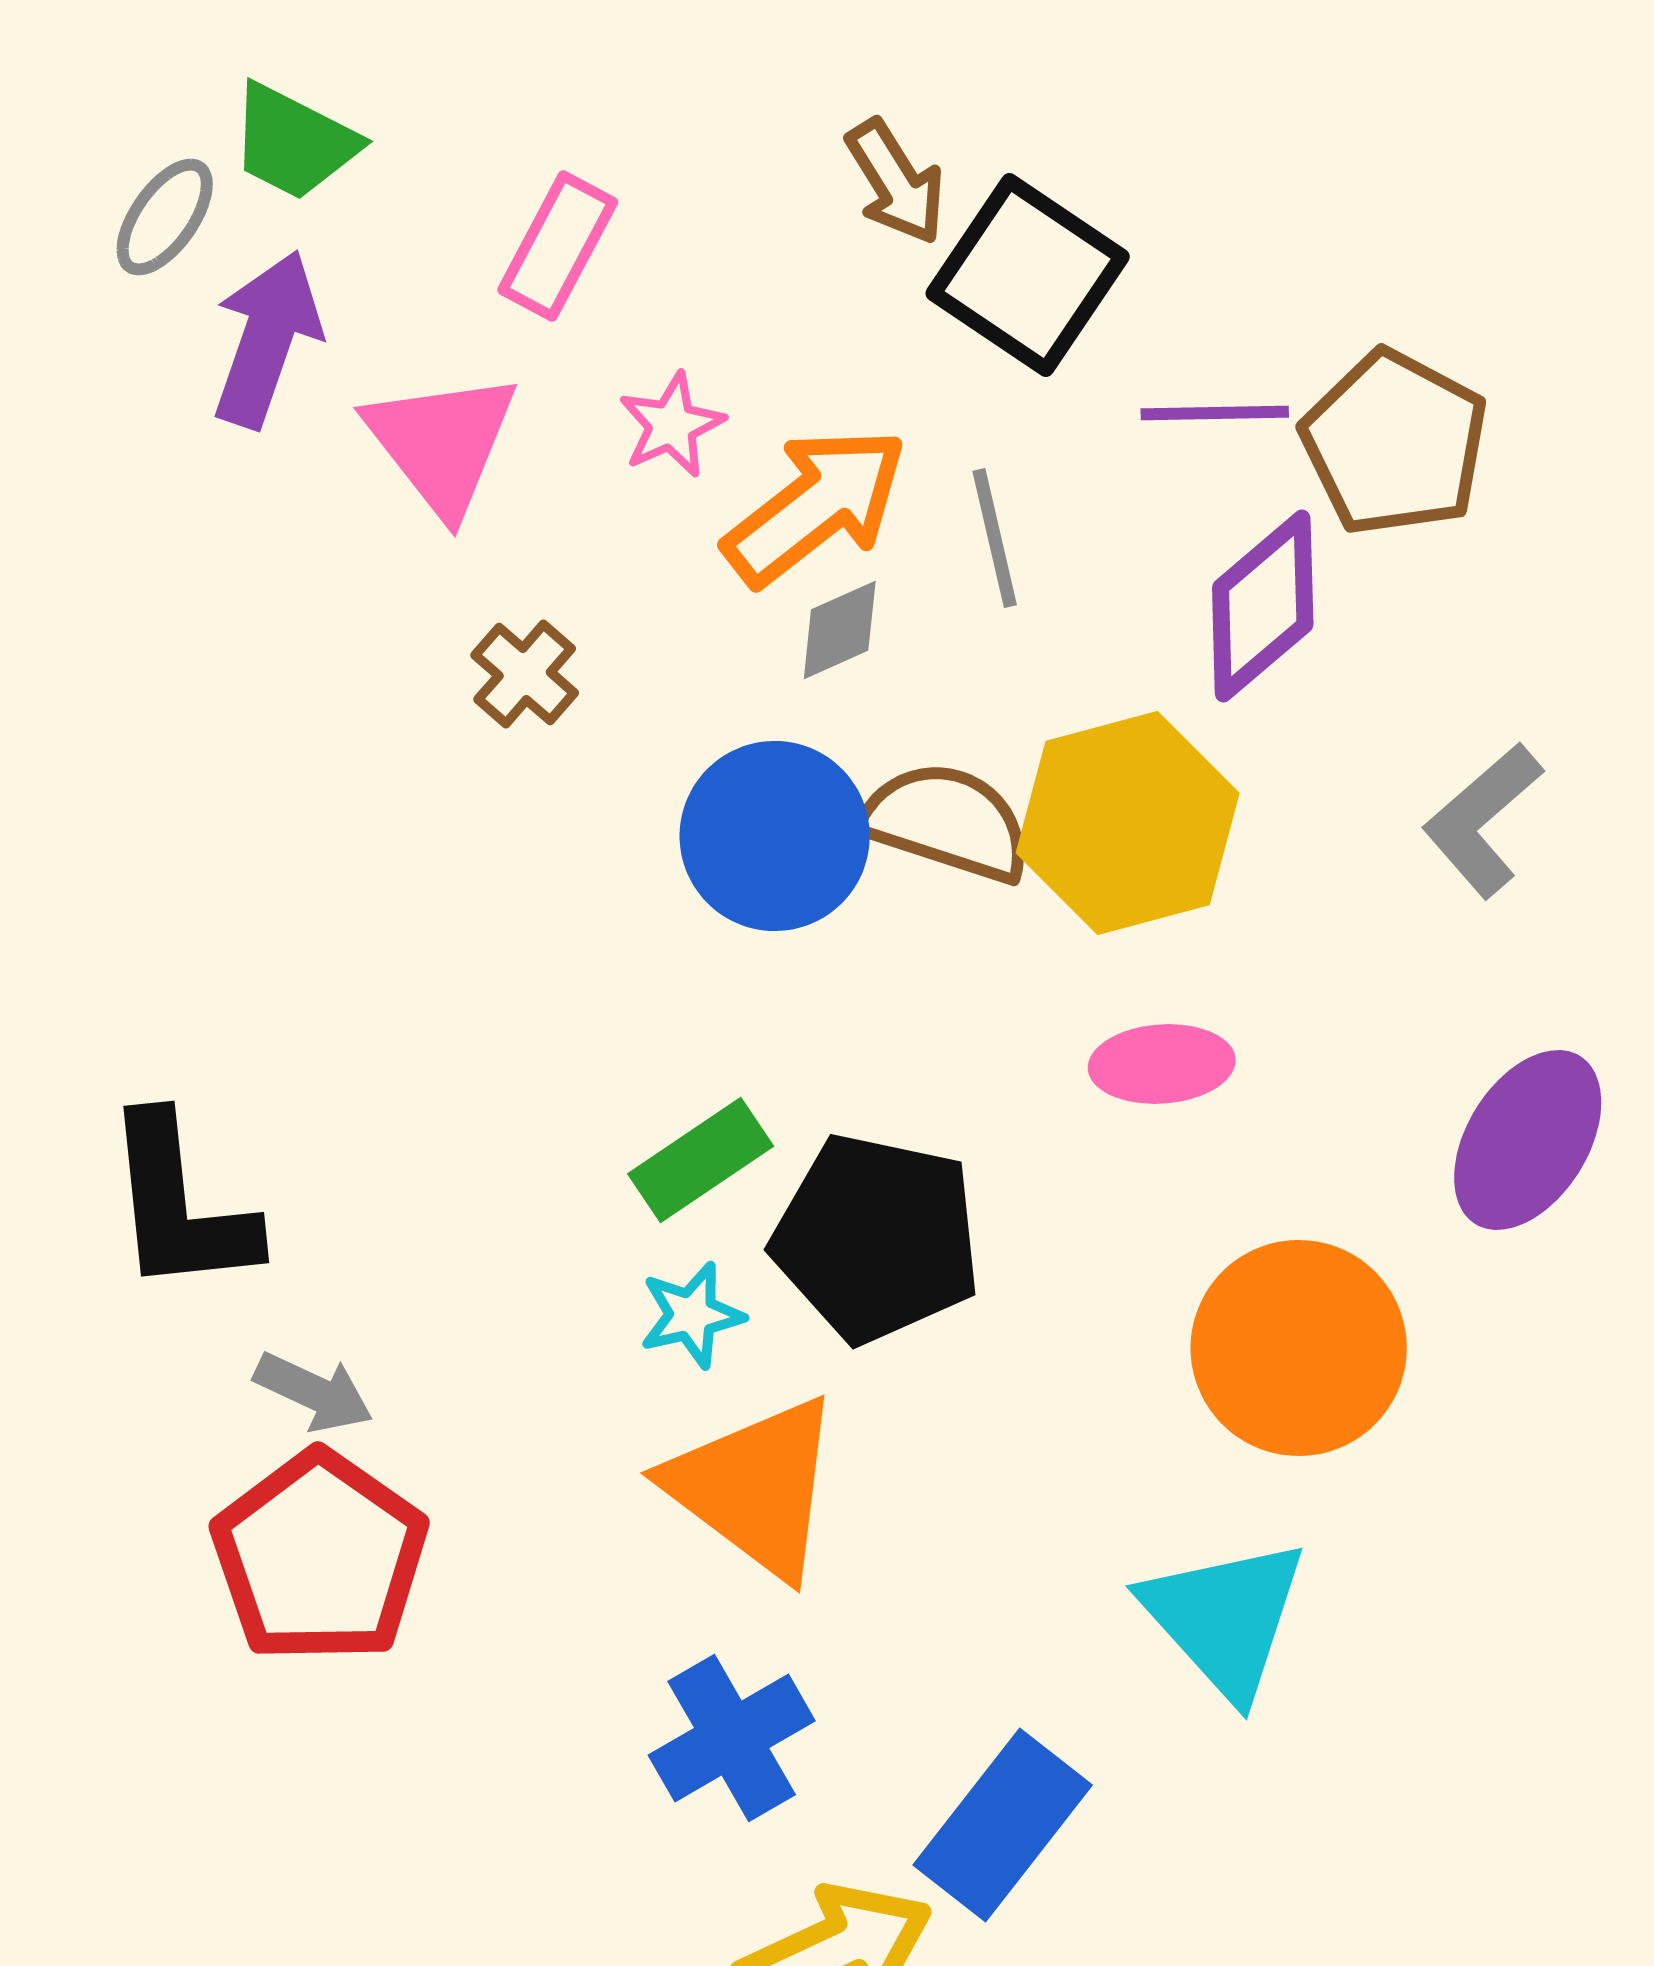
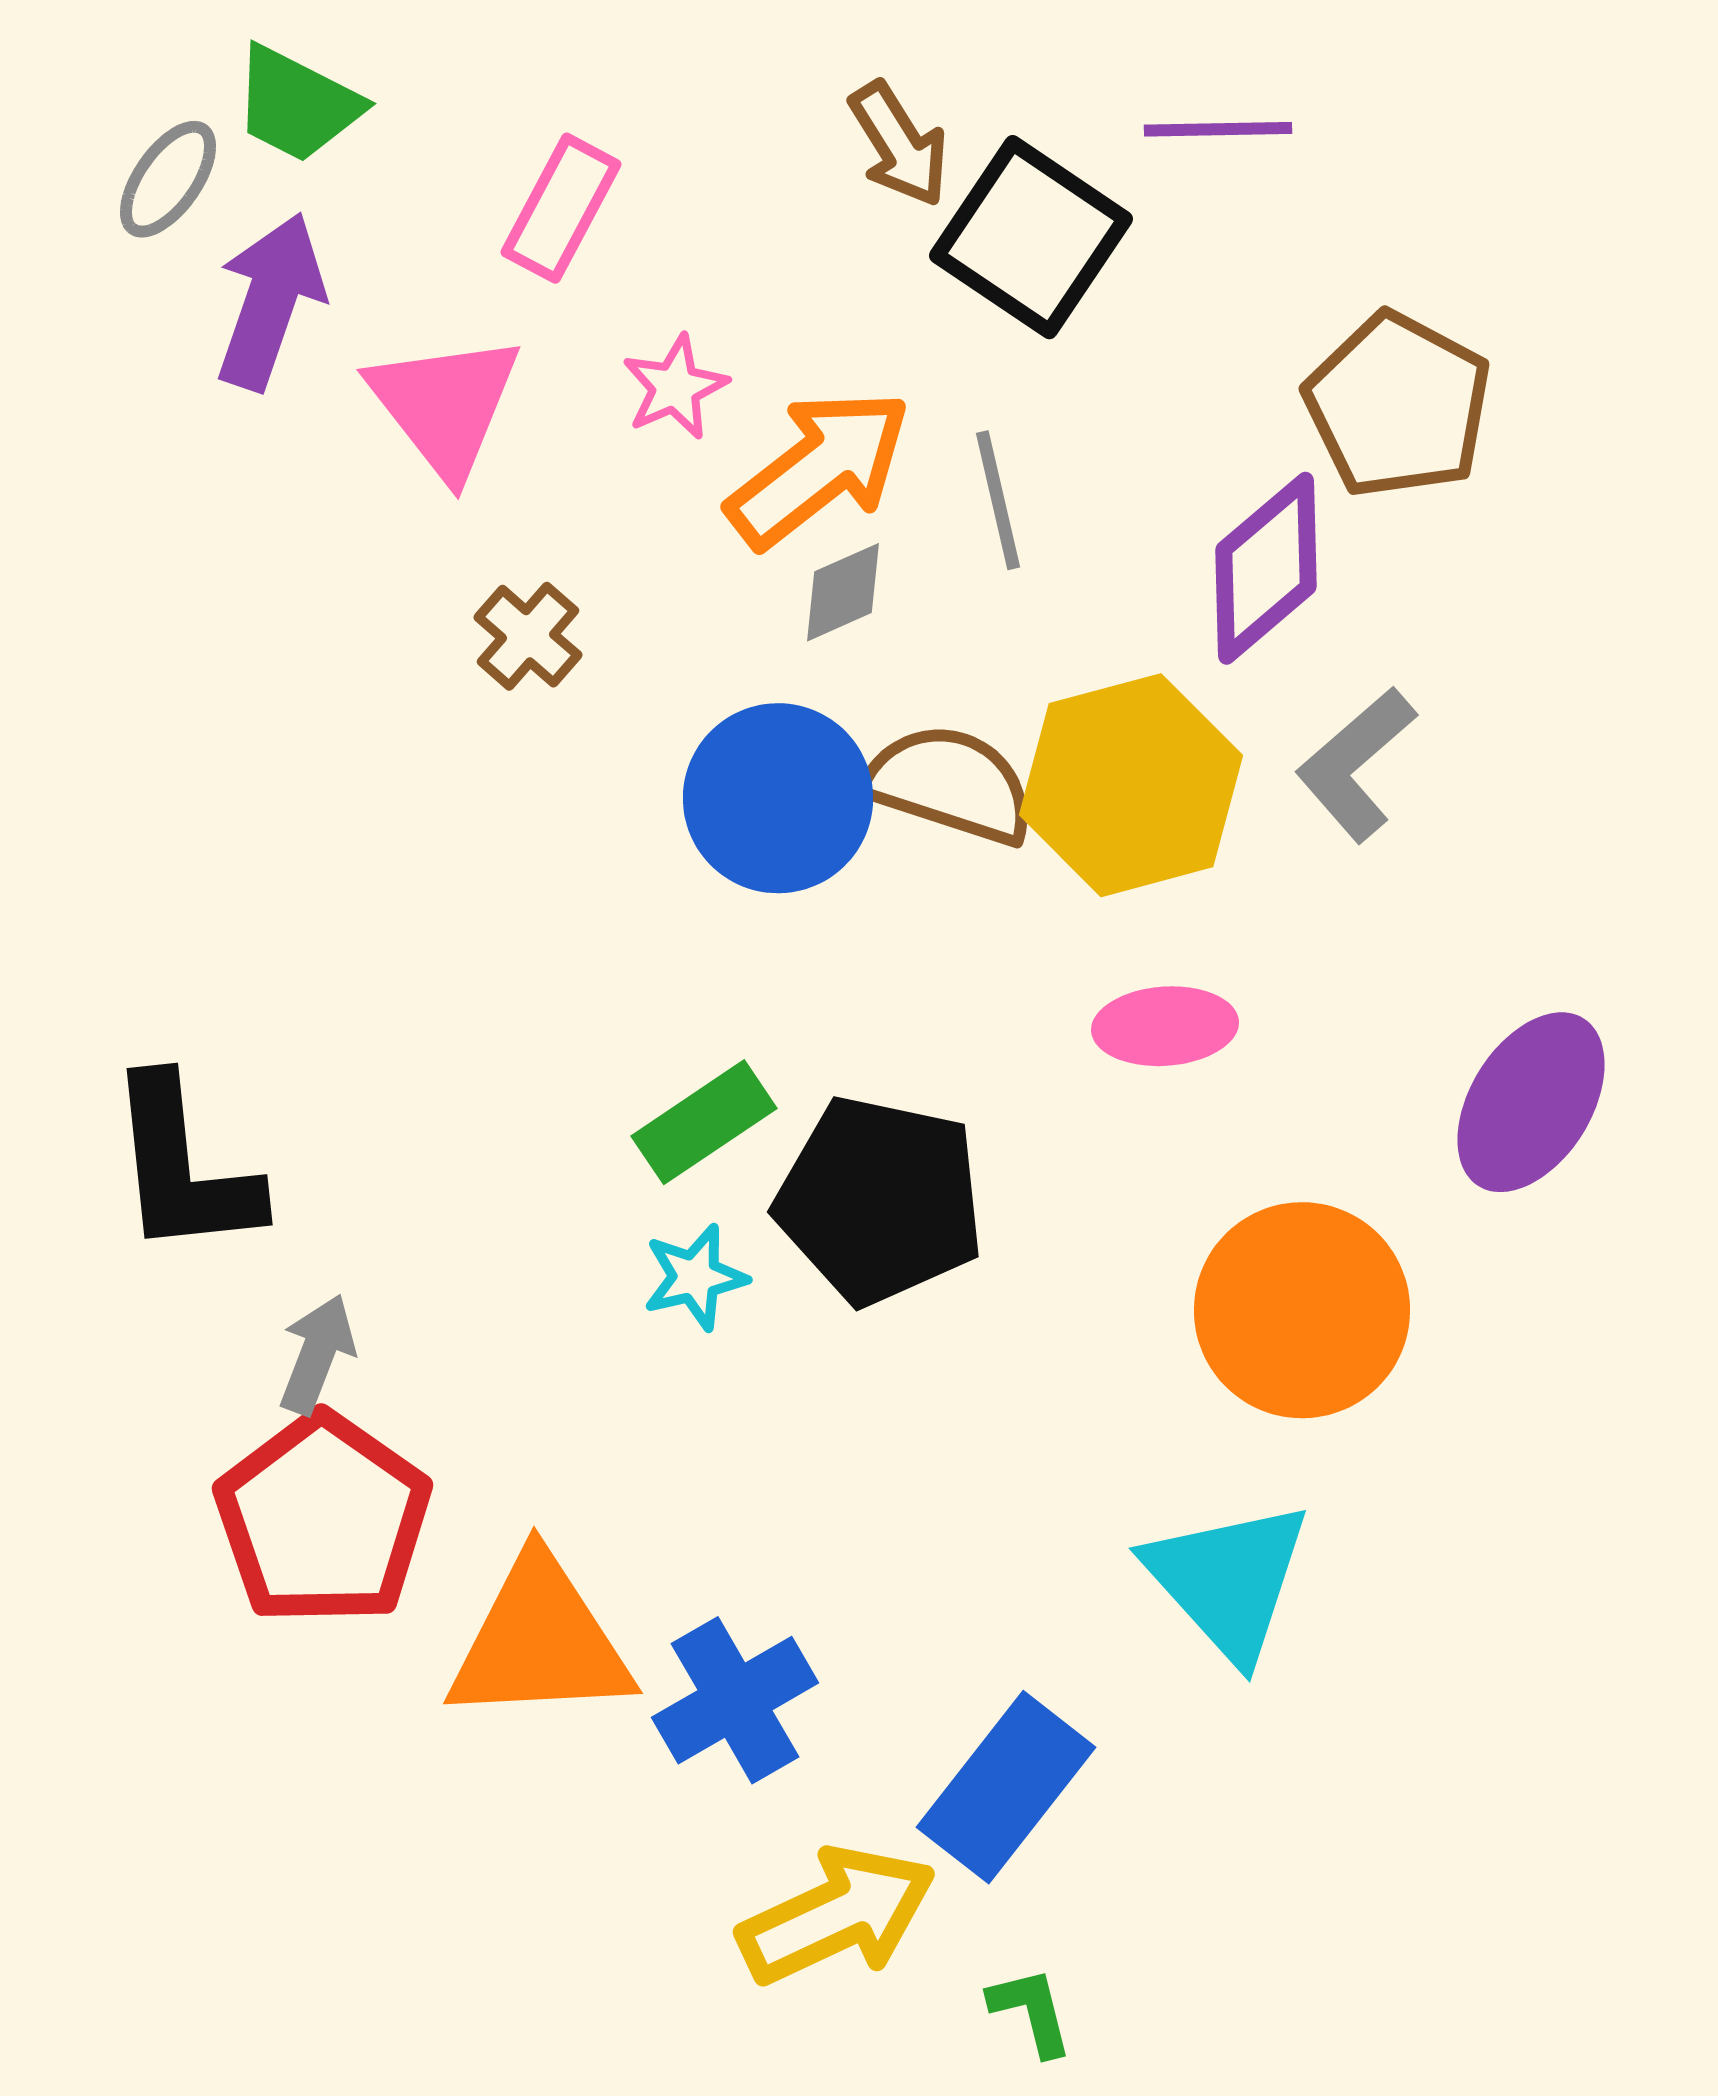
purple line: (1215, 413) -> (1218, 129), moved
gray L-shape: (1483, 820) -> (1356, 764), moved
gray arrow: (314, 1392) -> (317, 1354), turned -94
orange triangle: (755, 1487) -> (540, 1641), moved, turned -40

